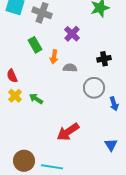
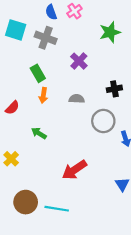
orange arrow: (54, 57) -> (43, 95), moved
red semicircle: (12, 76) -> (12, 108), turned -112
yellow cross: (15, 96) -> (11, 159), moved

